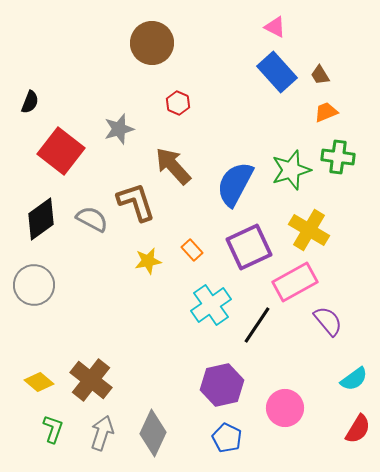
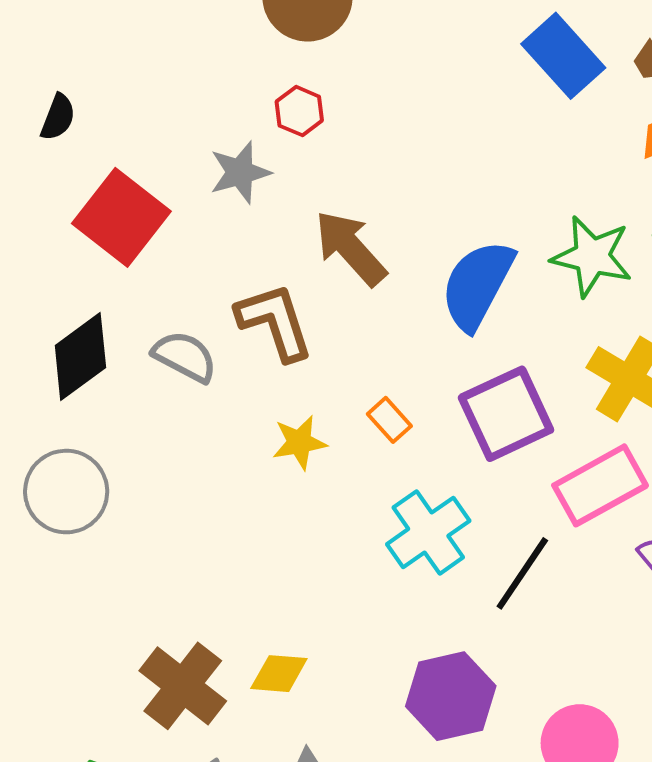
red hexagon: (178, 103) -> (299, 111), moved
green star: (291, 170) -> (592, 256), turned 30
yellow diamond: (39, 382) -> (279, 674), moved, turned -36

